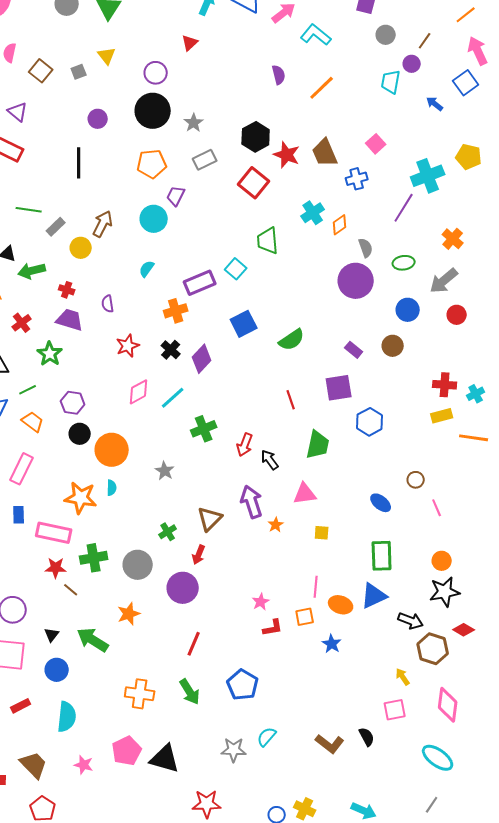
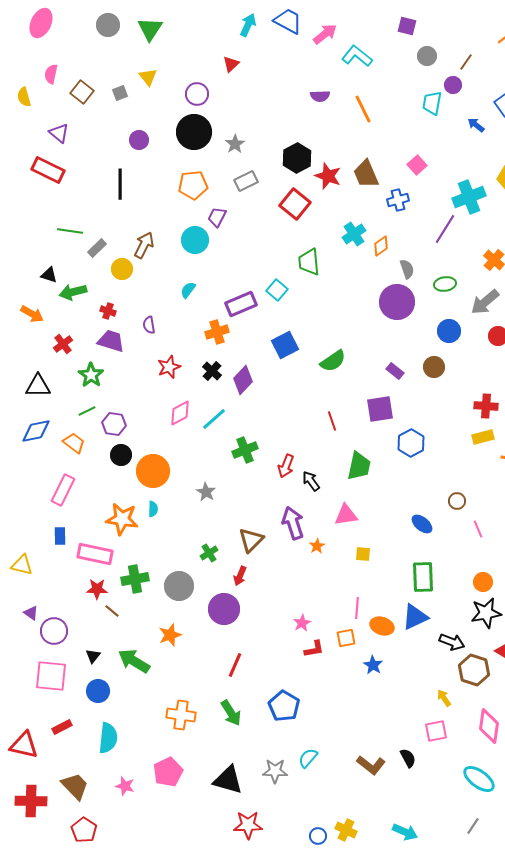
purple semicircle: (279, 75) -> (320, 96), turned 102
orange line: (322, 88) -> (363, 109), turned -72
green line: (28, 390) -> (87, 411), moved
black triangle: (165, 759) -> (228, 780), moved

